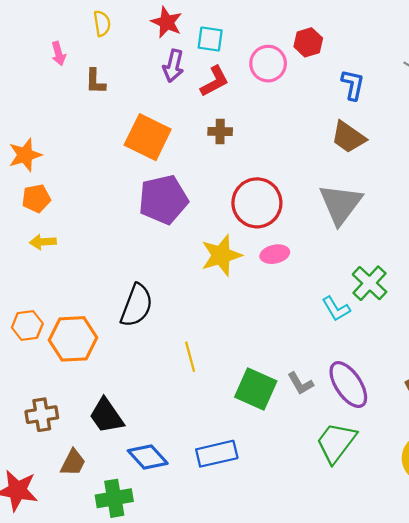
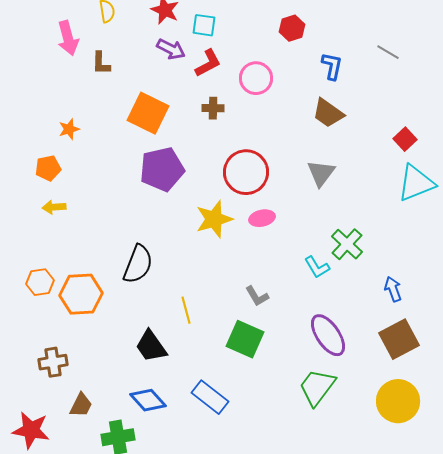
pink arrow: (59, 54) -> (68, 38), size x1.6
pink circle: (268, 64) -> (256, 78), moved
purple arrow: (173, 66) -> (171, 49), turned -76
orange star: (25, 155) -> (69, 129), moved, size x0.7
gray triangle: (341, 204) -> (321, 173), size x0.7
gray L-shape: (300, 383) -> (257, 296), moved
black trapezoid: (106, 416) -> (151, 346), moved
blue rectangle: (217, 454) -> (210, 397), turned 51

